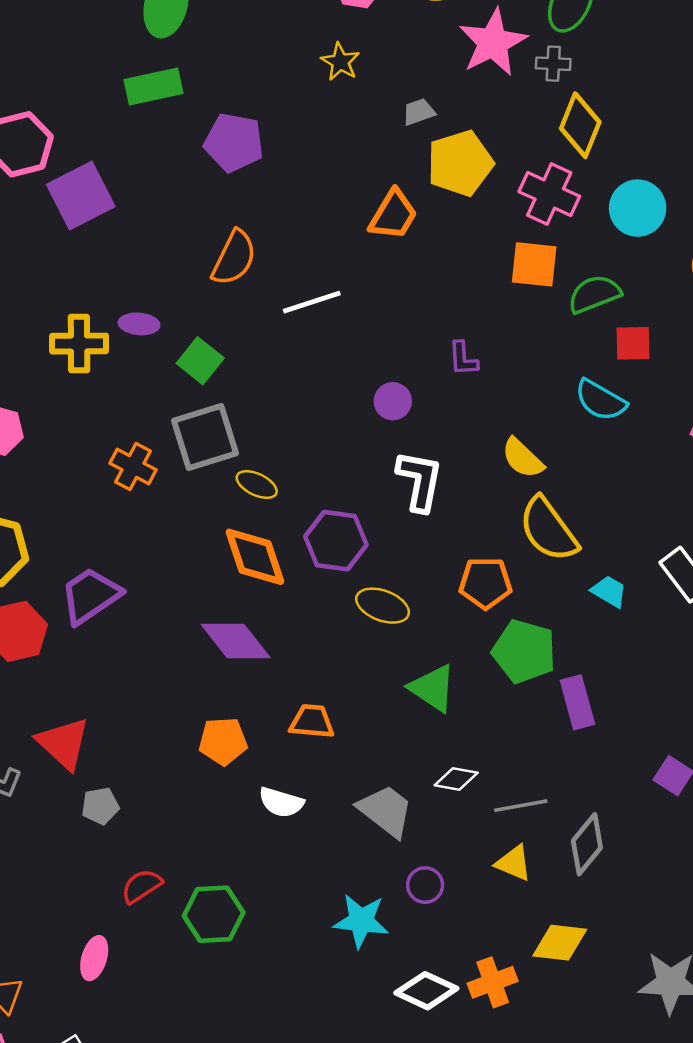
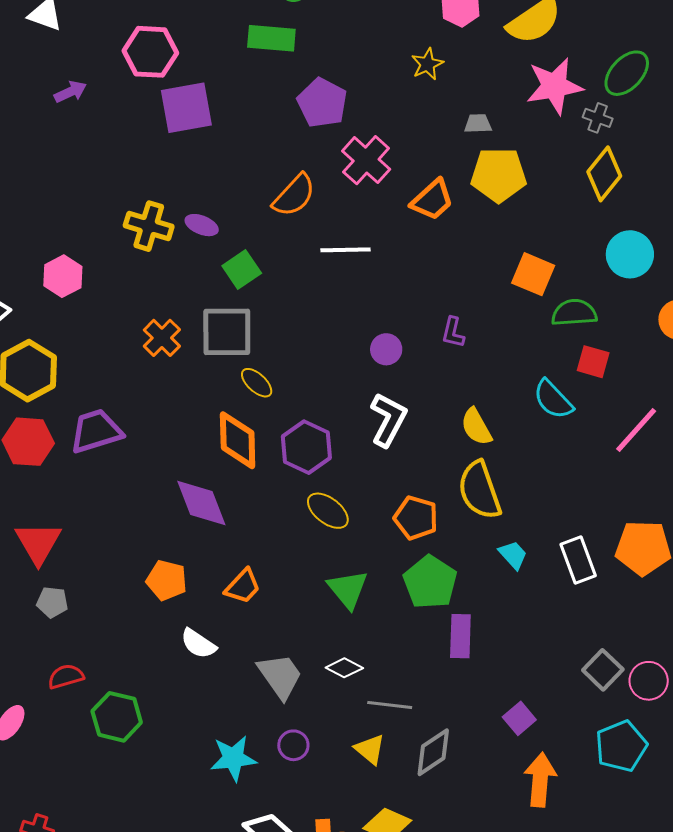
pink cross: (549, 194) -> (366, 160), moved
orange trapezoid: (312, 722) -> (243, 586), turned 111
cyan star: (361, 921) -> (233, 758), turned -30

